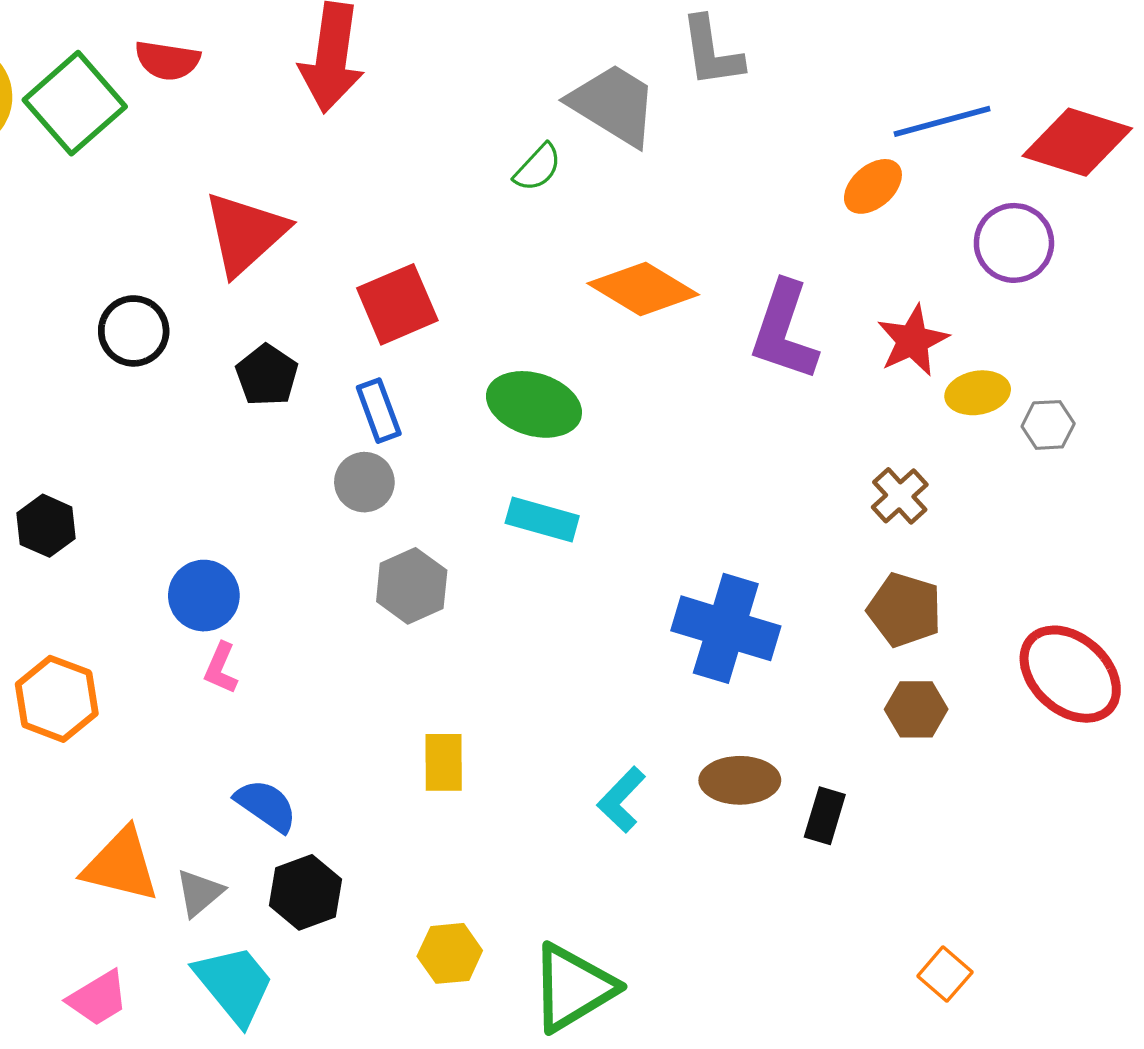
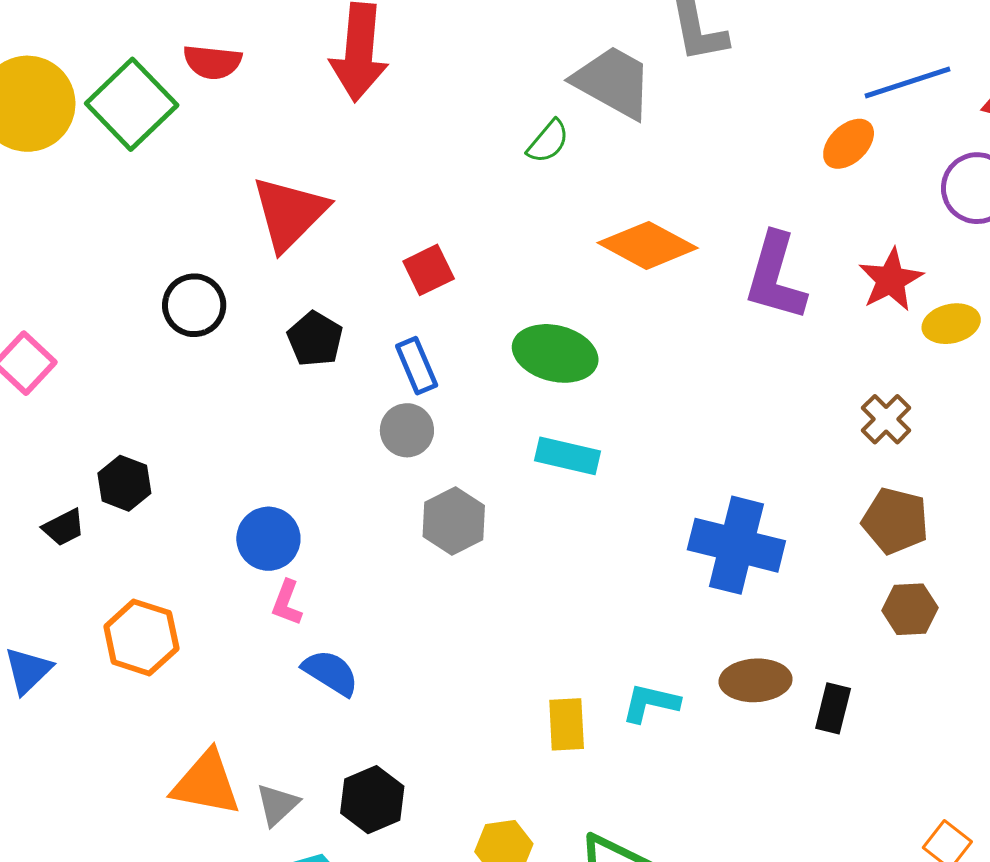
red square: (397, 304) -> (429, 270), size x0.7
yellow rectangle: (444, 762) -> (567, 724), moved
cyan L-shape: (621, 800) -> (651, 703), turned 62
blue semicircle: (266, 805) -> (331, 673), moved

